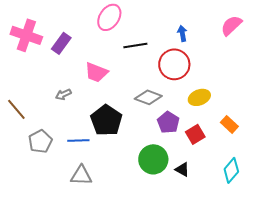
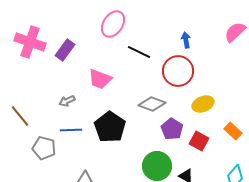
black line: (135, 45) -> (139, 52), turned 35
red square: (195, 134) -> (199, 141), turned -30
blue line: (78, 140) -> (71, 130), moved
gray pentagon: (40, 141) -> (44, 148), turned -30

